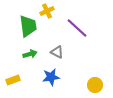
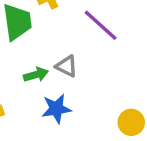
green arrow: (30, 54) -> (36, 75), moved

